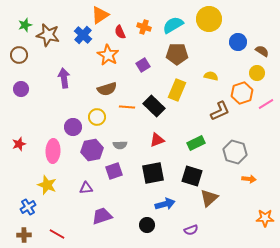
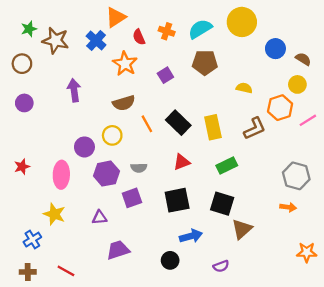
yellow rectangle: (177, 90) -> (213, 127), moved, turned -35
orange line: (127, 107) -> (147, 124), turned 56
gray hexagon: (235, 152) -> (296, 176), moved

